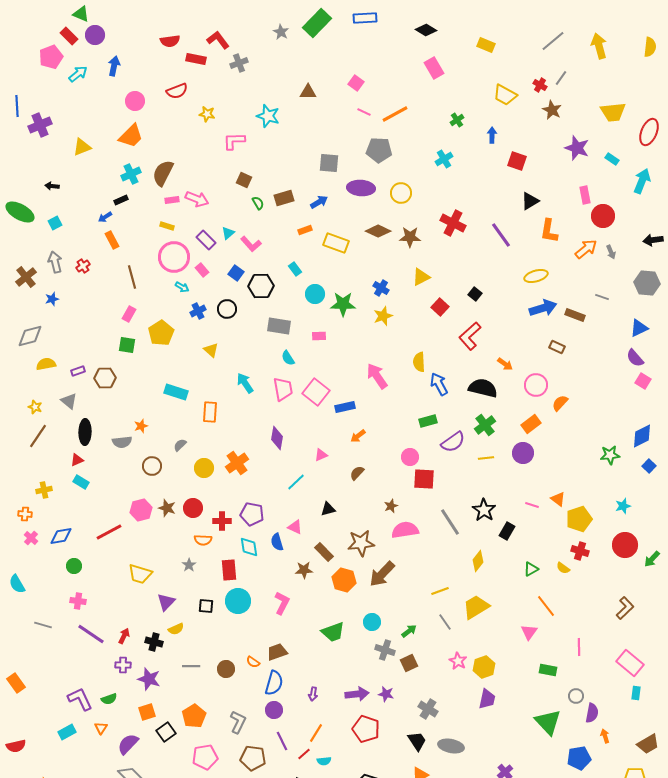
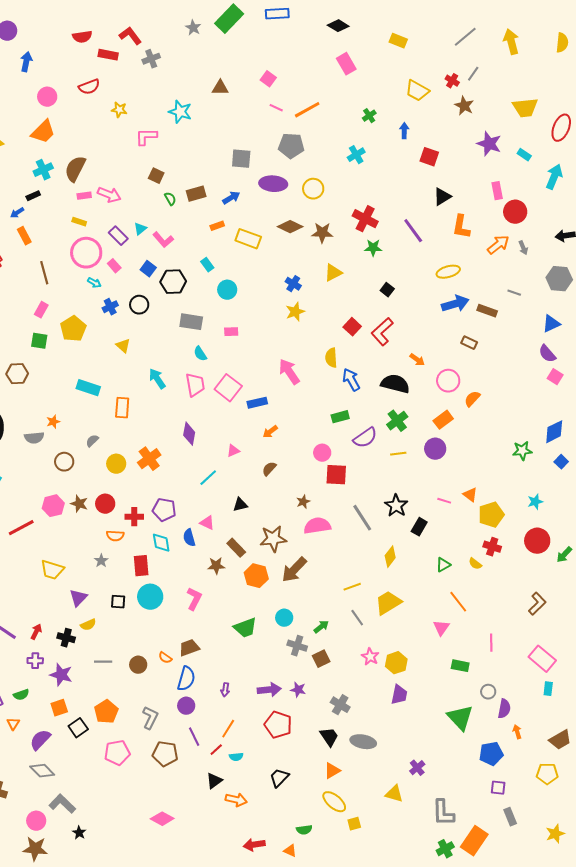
green star: (343, 304) -> (373, 248), moved, size x0.7
red square: (440, 307) -> (352, 327), moved

